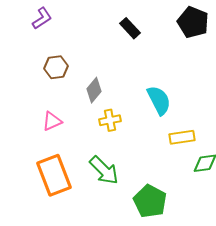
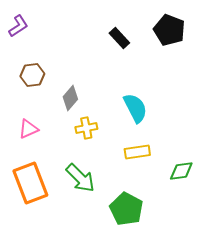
black rectangle: (130, 28) -> (119, 38), moved
yellow rectangle: (182, 137) -> (137, 152), moved

